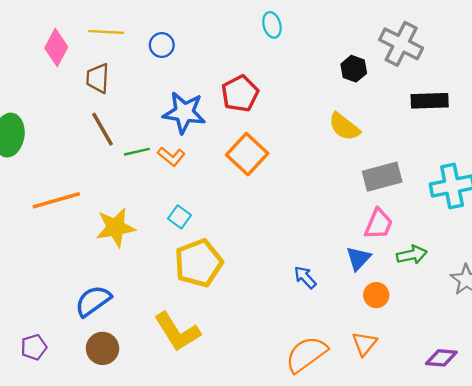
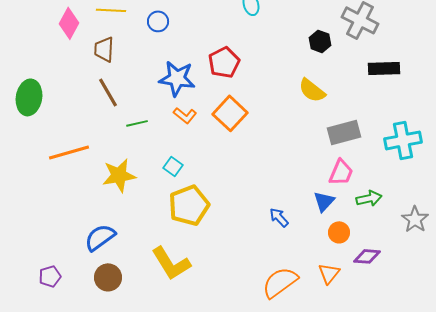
green line: (137, 152) -> (137, 123), moved
orange L-shape: (171, 156) -> (185, 115), moved
purple diamond: (441, 358) -> (367, 256), moved

